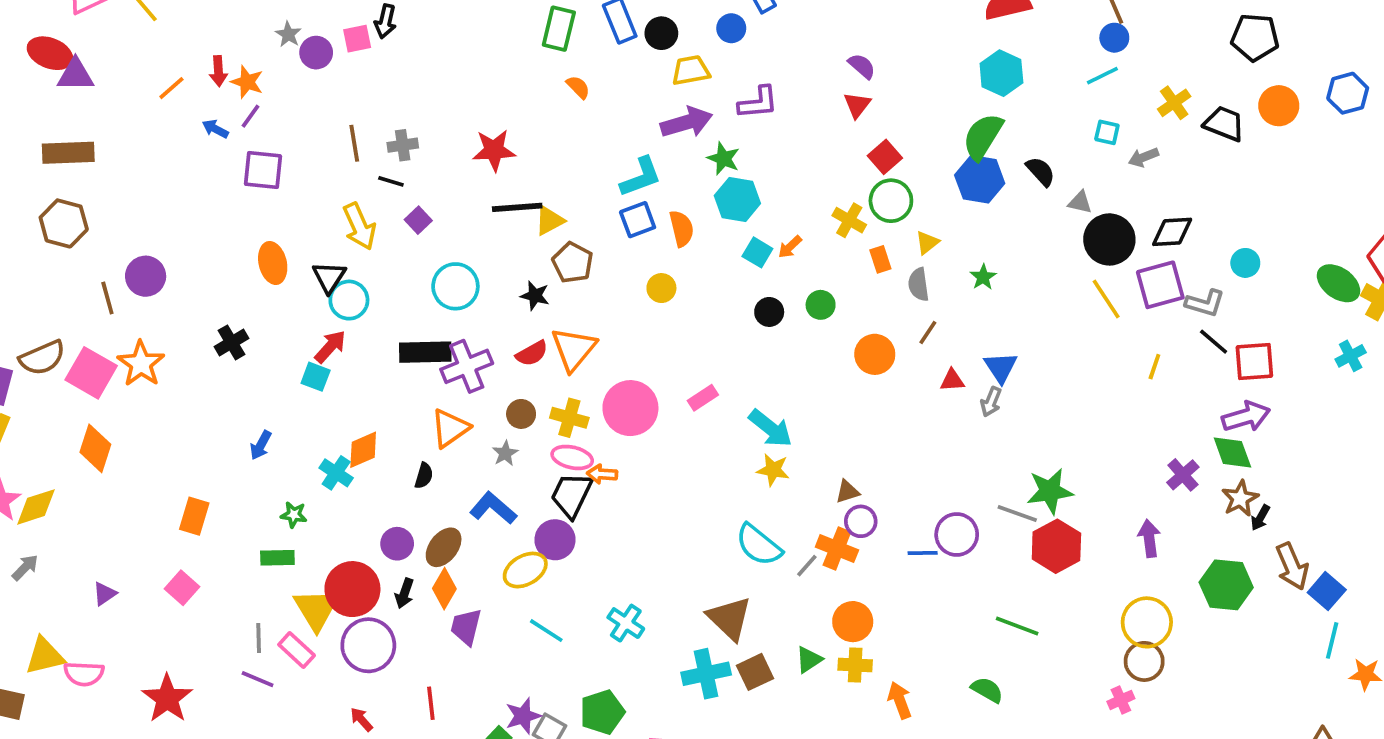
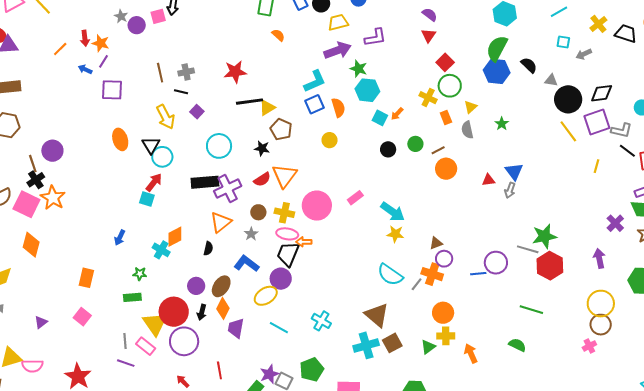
brown line: (928, 332) -> (438, 150), moved, turned 32
black cross: (231, 342) -> (36, 180), moved
green triangle: (809, 660) -> (428, 347), moved

